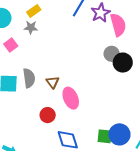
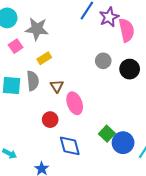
yellow rectangle: (34, 11) -> (44, 58), moved
gray star: (31, 27) -> (37, 29), size x1.6
gray circle: (112, 54) -> (103, 61), moved
green square: (105, 136) -> (107, 134), moved, turned 35

